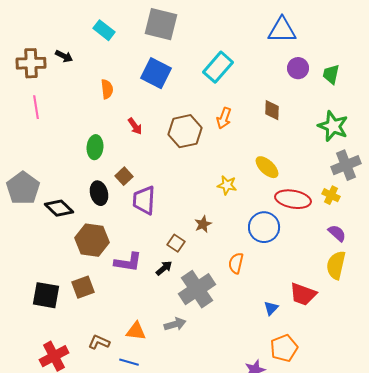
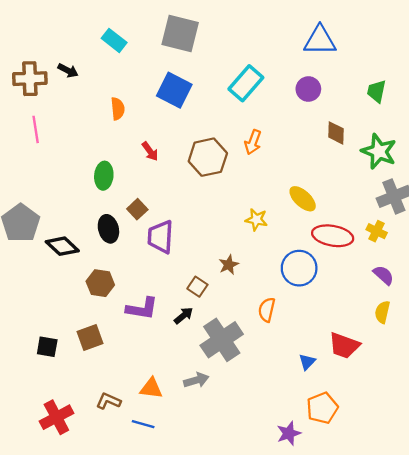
purple circle: (298, 68) -> (308, 89), moved
brown diamond: (272, 110) -> (336, 133), moved
brown hexagon: (92, 240) -> (100, 283), size x0.7
yellow semicircle: (336, 265) -> (382, 312), size x0.7
black square: (46, 295) -> (47, 347), size x0.7

